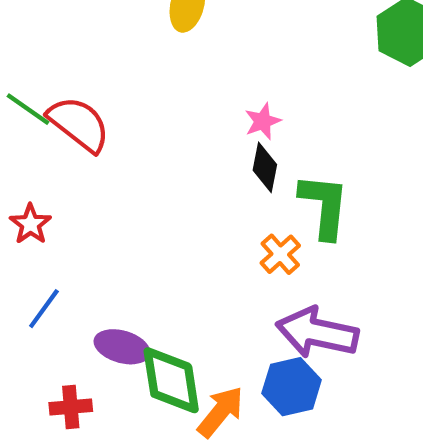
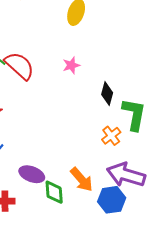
pink star: (263, 121) -> (71, 65), moved
green diamond: (171, 380) -> (54, 192), size x0.7
orange arrow: (221, 412) -> (82, 180), moved, turned 96

